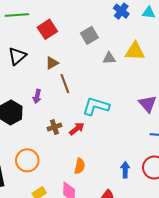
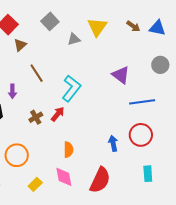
yellow triangle: (135, 51) -> (97, 27), turned -45
brown triangle: (52, 63) -> (20, 45), moved
cyan L-shape: (96, 106) -> (71, 88), turned 124

